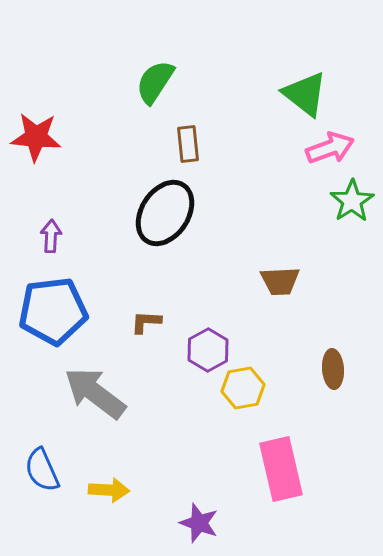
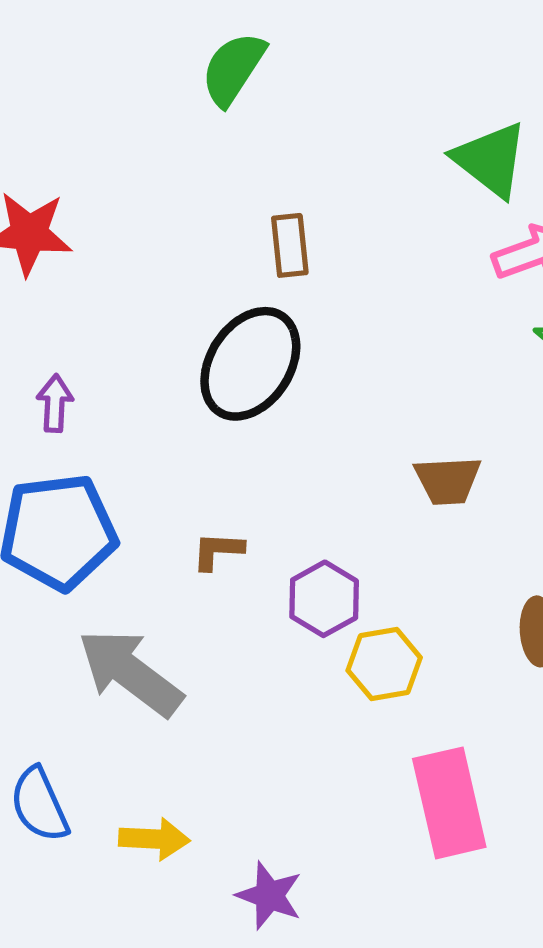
green semicircle: (155, 82) -> (233, 69), moved
purple star: (199, 523) -> (269, 896), moved

